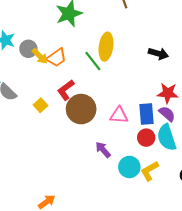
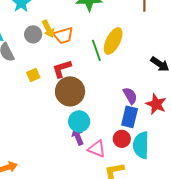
gray circle: (28, 49) -> (33, 34), moved
purple semicircle: (167, 114) -> (130, 96), moved
pink triangle: (119, 115) -> (97, 149), moved
cyan circle: (129, 167) -> (79, 121), moved

